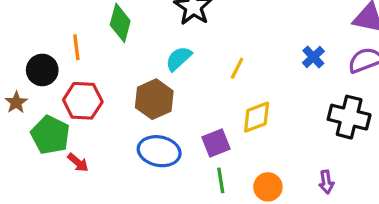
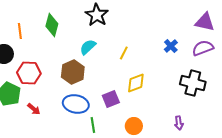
orange line: (76, 47) -> (20, 31), moved
red arrow: (78, 163) -> (34, 109), moved
green line: (221, 180) -> (93, 125), moved
orange circle: (268, 187) -> (134, 126), moved

